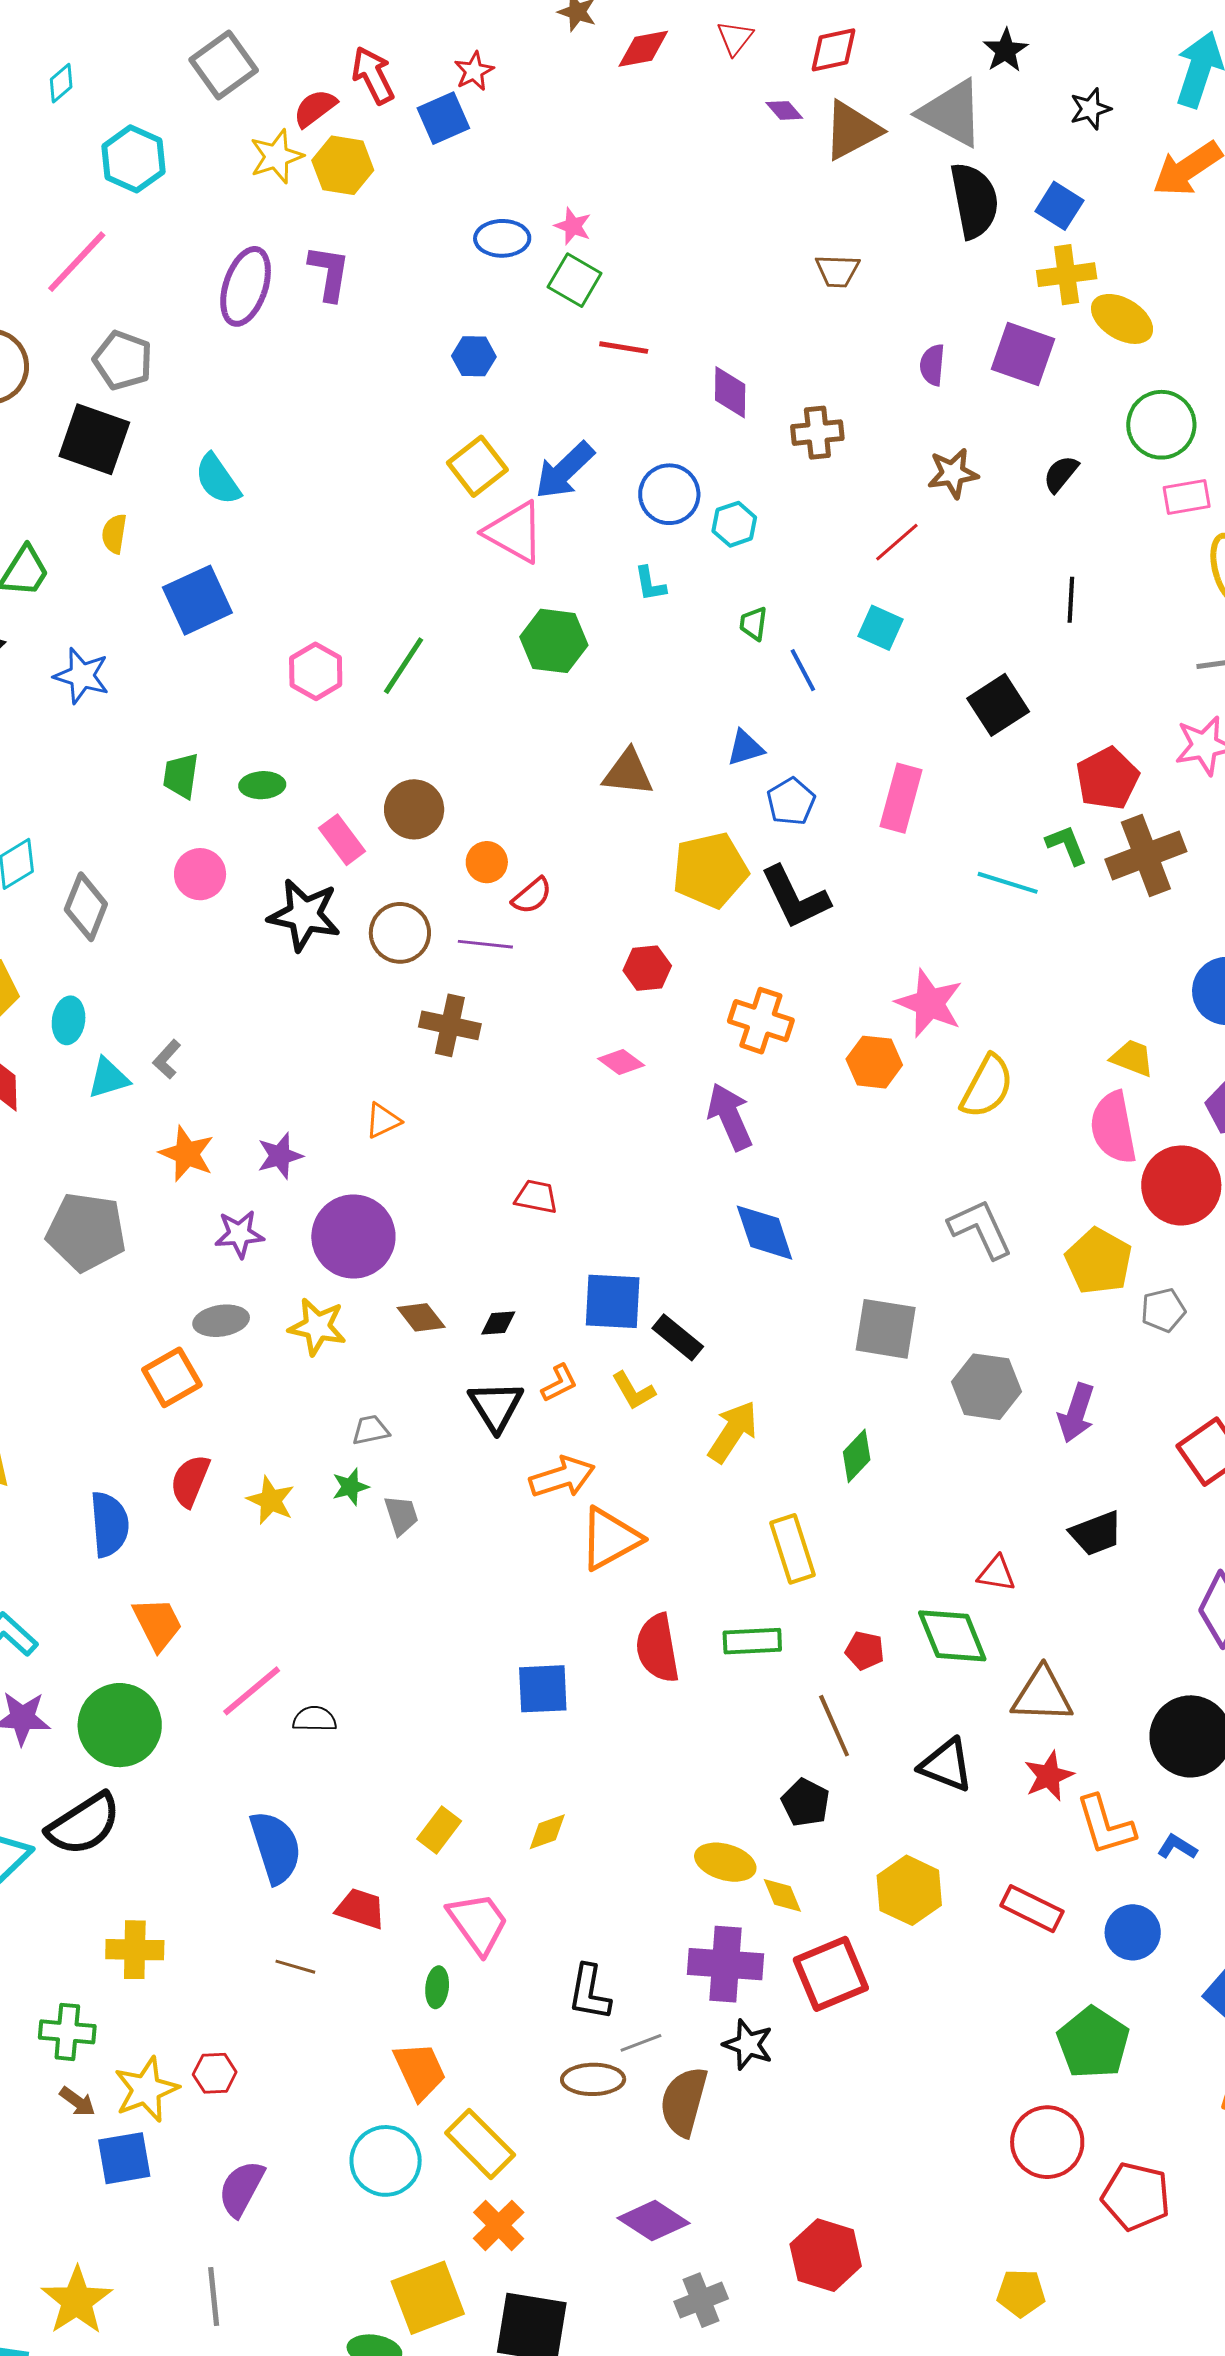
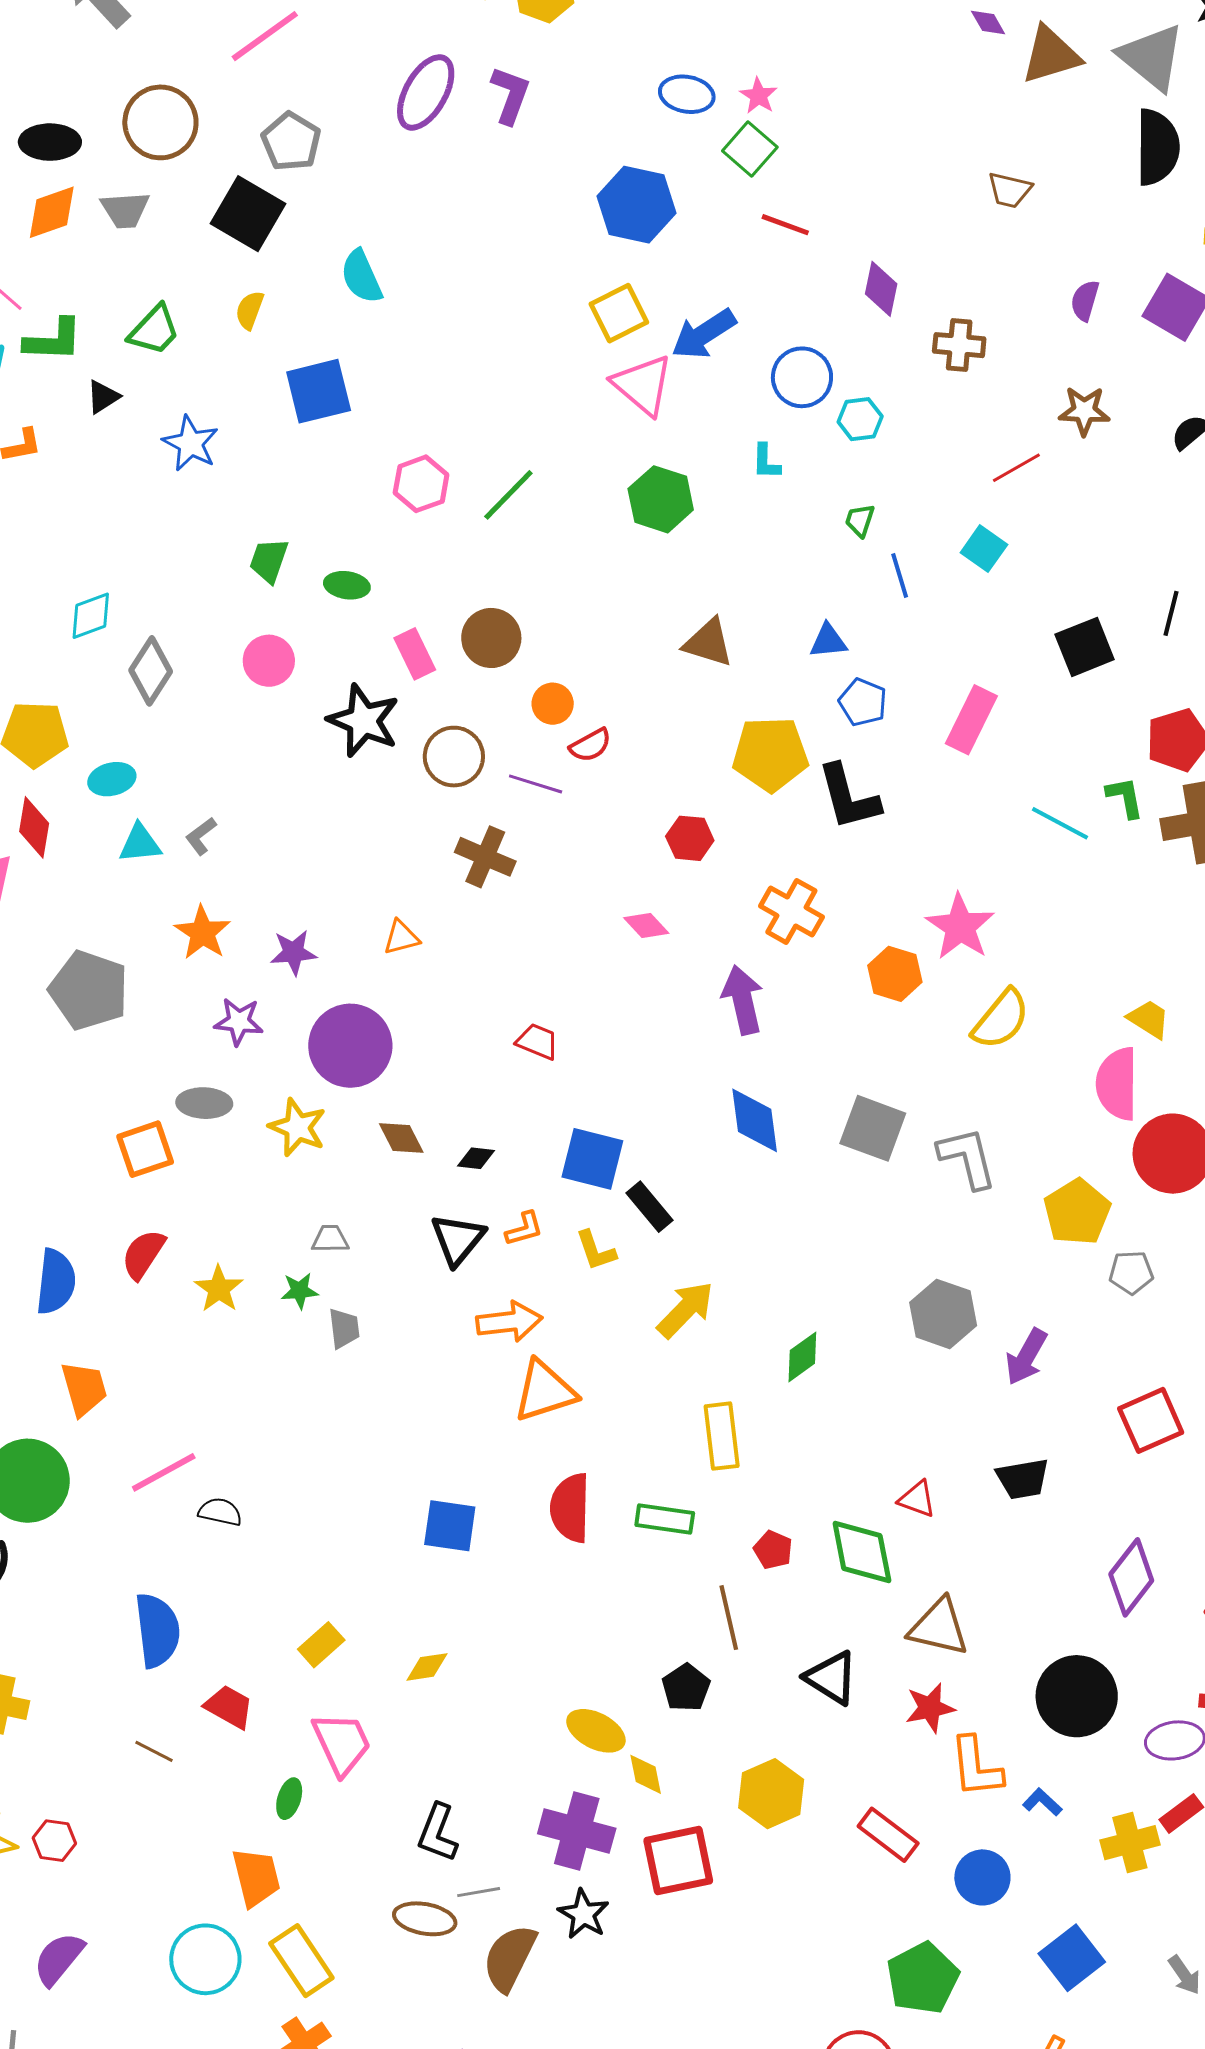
blue hexagon: (474, 356) -> (636, 205), size x1.8
black line: (1071, 600) -> (1171, 613), moved
blue pentagon: (791, 802) -> (863, 702), turned -30
cyan ellipse: (69, 1020) -> (112, 779), turned 57
gray square: (886, 1329) -> (873, 1128), moved

